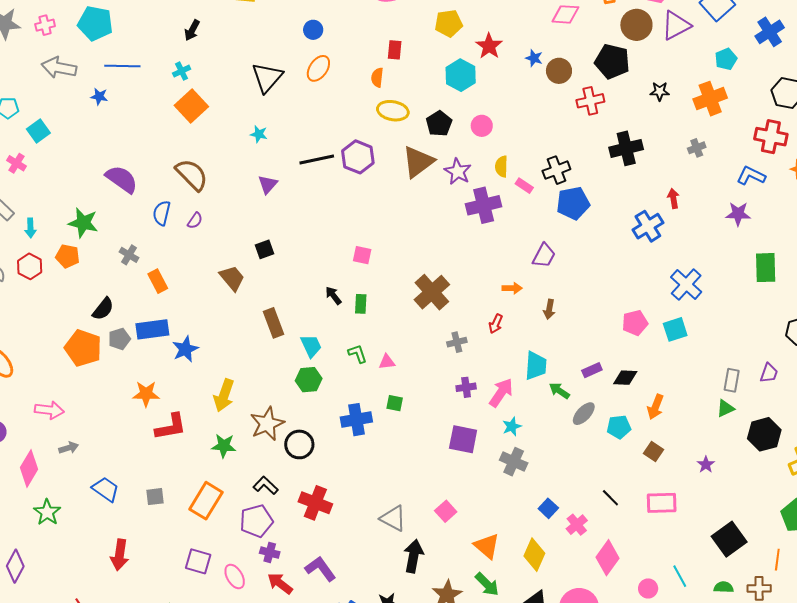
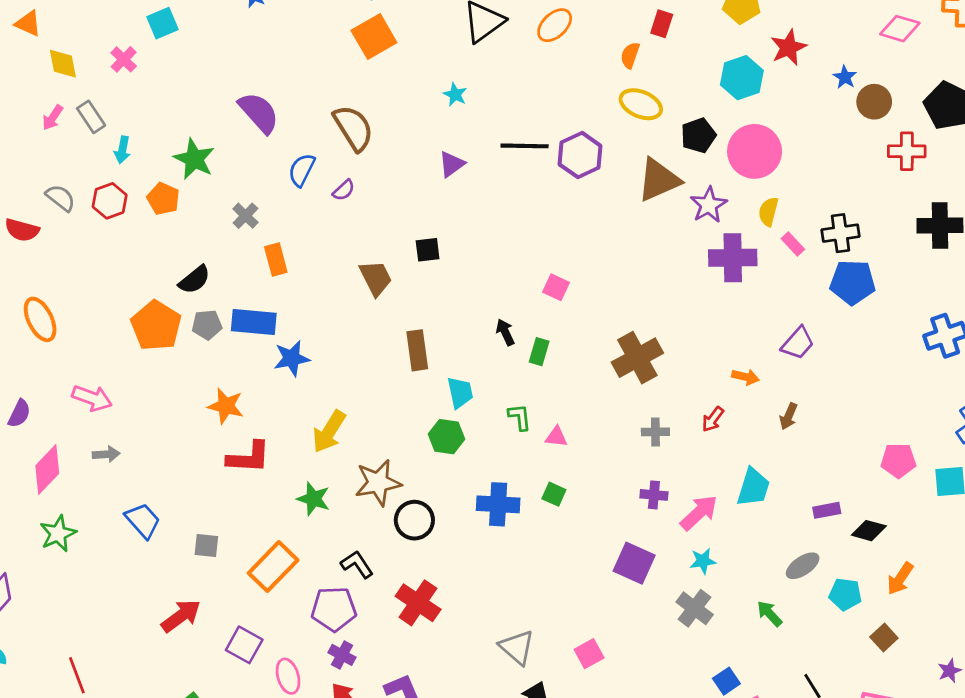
pink circle: (482, 126) -> (755, 151), size x1.8
green arrow: (559, 391) -> (770, 614), moved
red arrow: (120, 555) -> (181, 616), moved, turned -148

